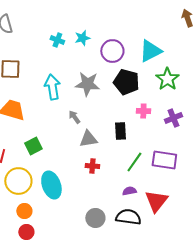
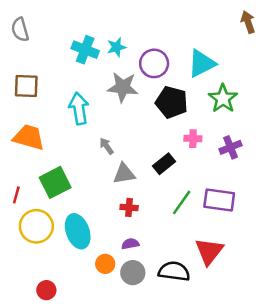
cyan cross: (57, 40) -> (85, 50), size x1.5
gray star: (87, 84) -> (123, 87), moved
black rectangle: (120, 131) -> (164, 164), turned 54
green square: (33, 146) -> (55, 182), size x1.4
purple semicircle: (129, 191) -> (130, 244), moved
orange circle: (24, 211) -> (105, 264), moved

